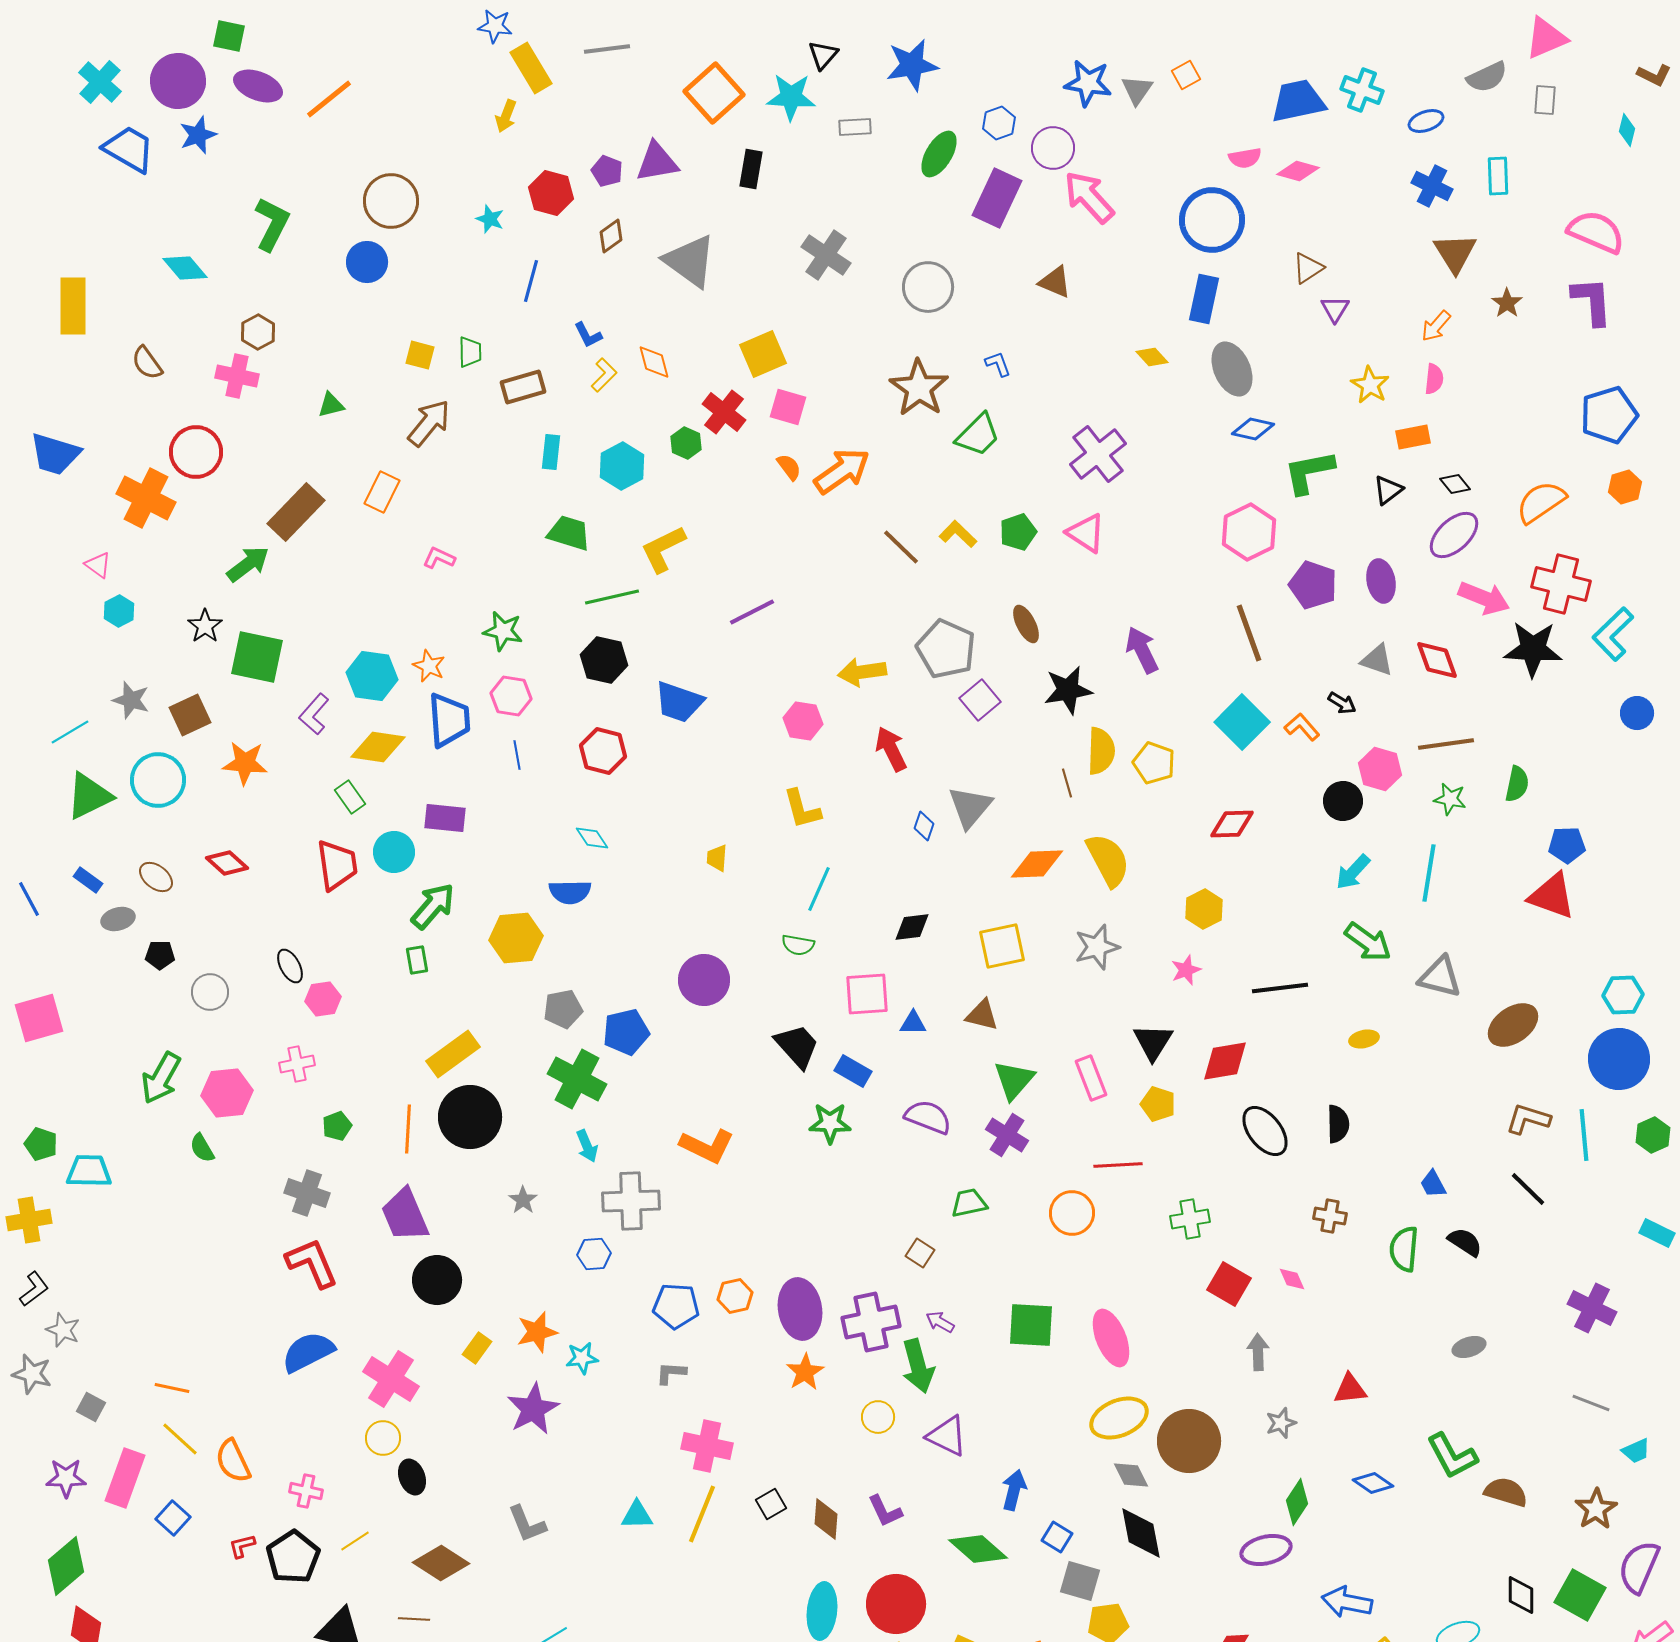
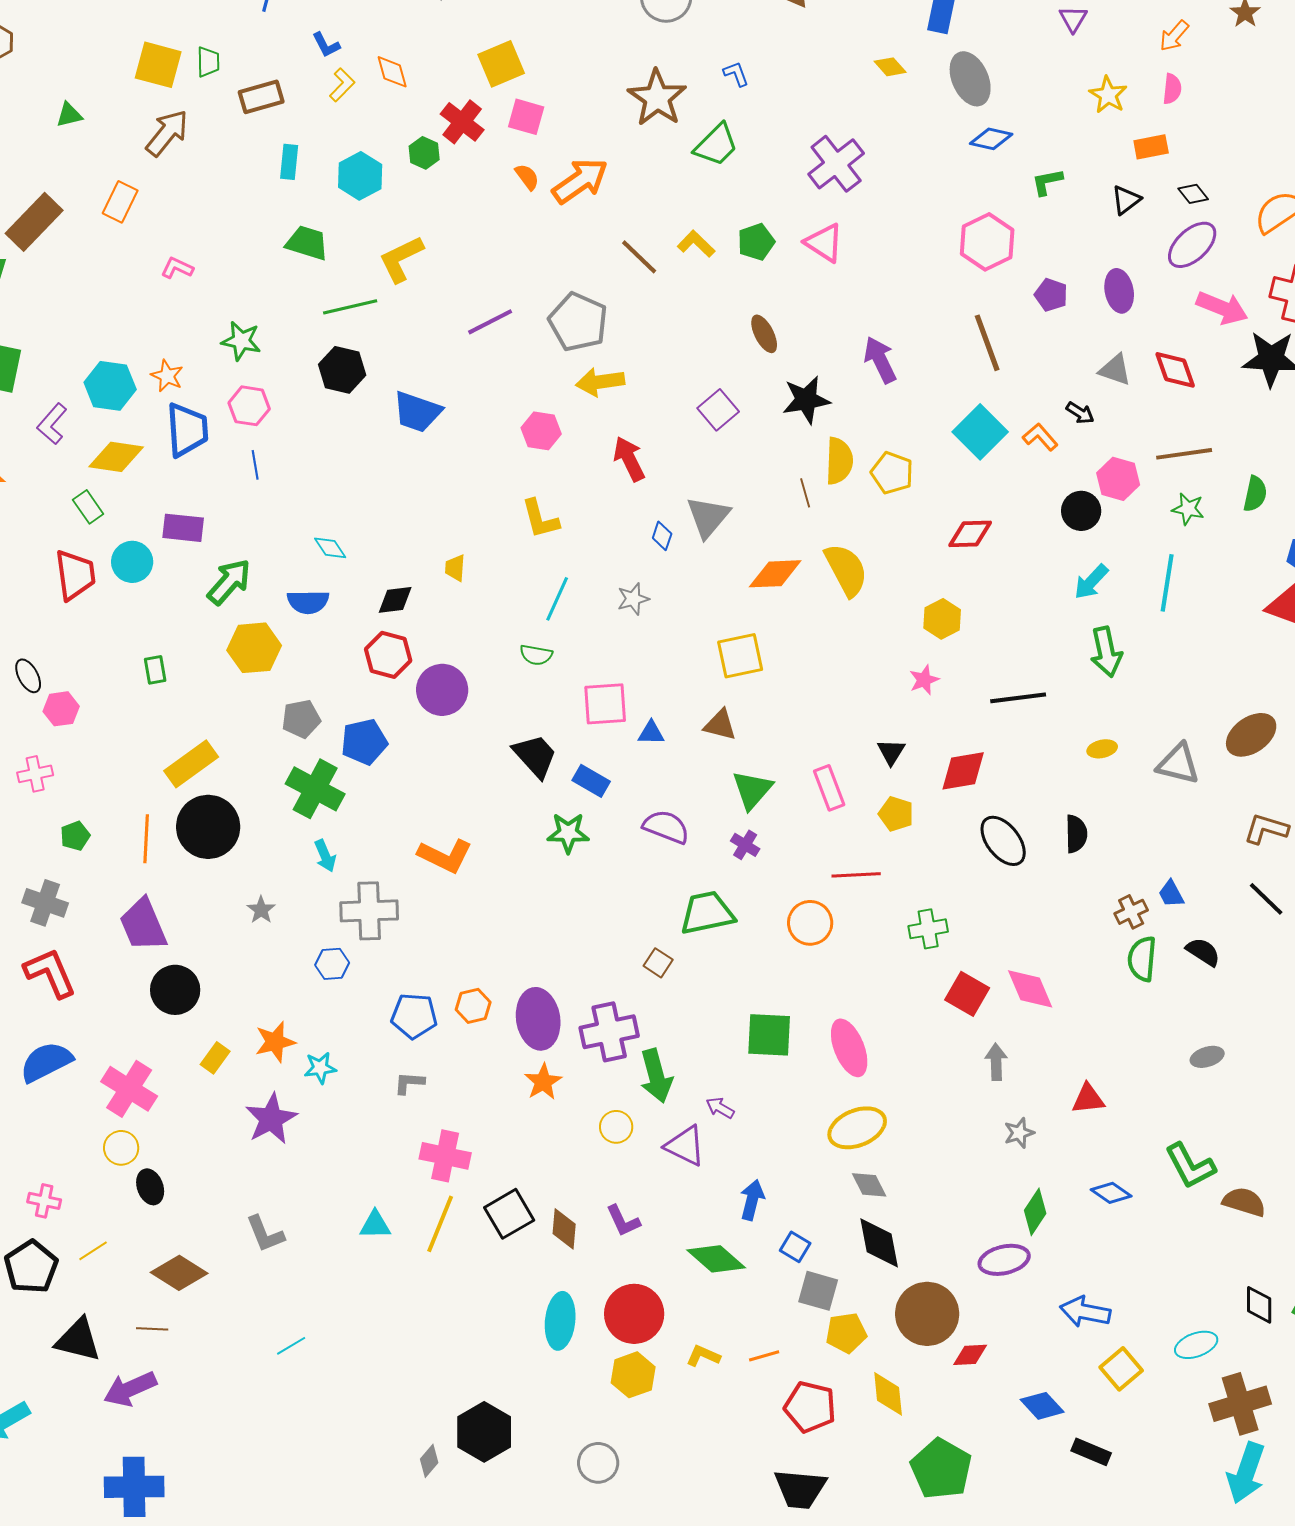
yellow square: (420, 355) -> (158, 65), size x1.6
green L-shape: (1309, 472) -> (1047, 182), size x0.6
purple pentagon: (1313, 585) -> (1051, 295), size x0.7
gray pentagon: (946, 649) -> (578, 322), moved
red hexagon: (603, 751) -> (388, 655), moved
green arrow: (433, 906) -> (229, 582), moved
black diamond: (912, 927) -> (395, 600), moved
green arrow: (1368, 942) -> (1106, 652), turned 42
gray star: (1097, 947) -> (633, 599), moved, size x0.7
gray triangle: (1440, 977) -> (1178, 764), moved
black triangle: (1153, 1042) -> (891, 752), size x0.7
purple cross: (1007, 1135) -> (745, 845), size x0.7
green trapezoid: (969, 1203) -> (707, 913), size x1.5
brown cross: (1330, 1216) -> (1131, 912), moved, turned -36
pink diamond: (1292, 1279) -> (1030, 989), size x1.8
purple arrow: (940, 1322) -> (720, 1108), moved
brown circle: (1189, 1441) -> (927, 1314), moved
black square: (771, 1504) -> (509, 1214), size x1.6

